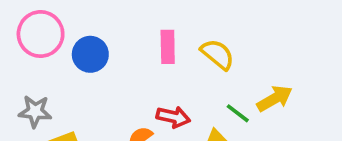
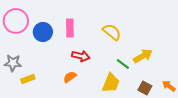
pink rectangle: (168, 47) -> (70, 28), moved
red arrow: (173, 117) -> (81, 56), moved

